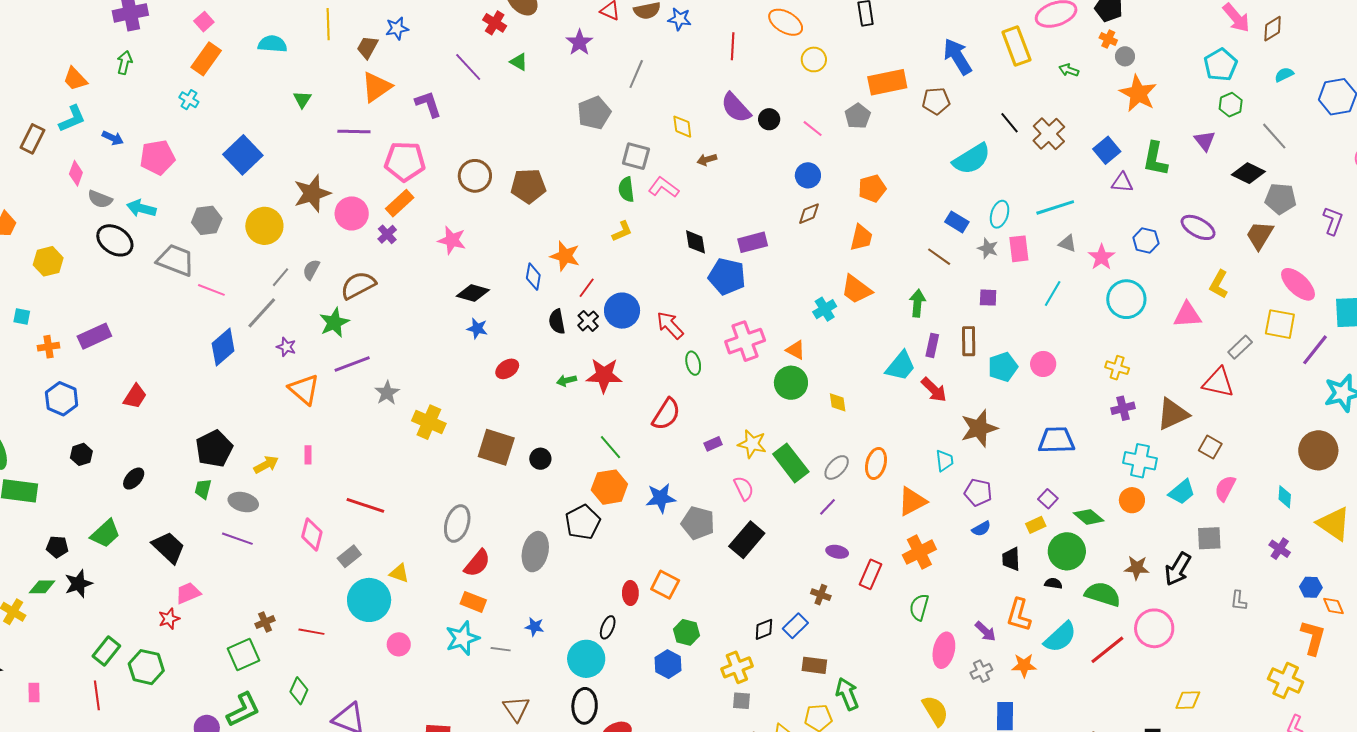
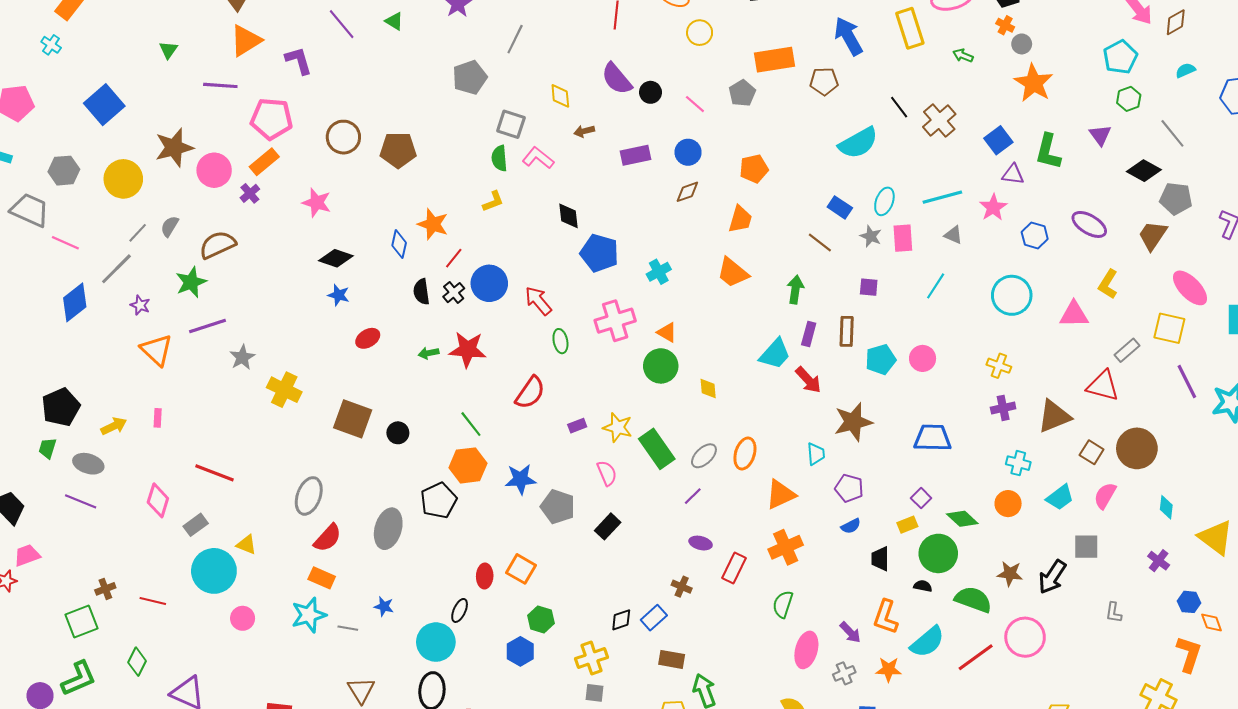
purple rectangle: (753, 242) -> (635, 155), moved
pink star: (1102, 257) -> (993, 207), moved
cyan cross: (825, 309) -> (659, 272), moved
purple line: (1315, 350) -> (1187, 382), moved, turned -68
brown circle: (1318, 450) -> (1137, 448), moved
cyan cross: (1140, 461) -> (1018, 463), size x0.7
black rectangle: (747, 540) -> (608, 526), size x0.7

